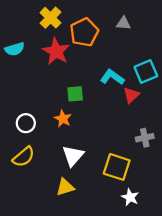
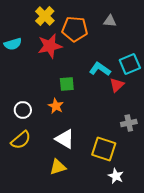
orange pentagon: (84, 32) -> (75, 29), turned 30
red star: (56, 51) -> (50, 46), turned 30
white triangle: (73, 156) -> (65, 139), turned -40

